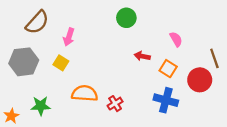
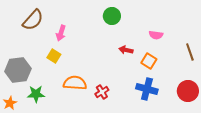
pink semicircle: (176, 39) -> (156, 35), turned 128
gray hexagon: (24, 62) -> (18, 70), moved
red circle: (200, 80) -> (188, 91), moved

